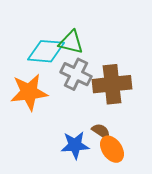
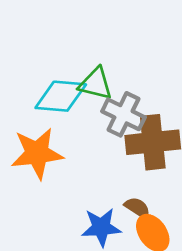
gray cross: (76, 74) -> (123, 114), moved

